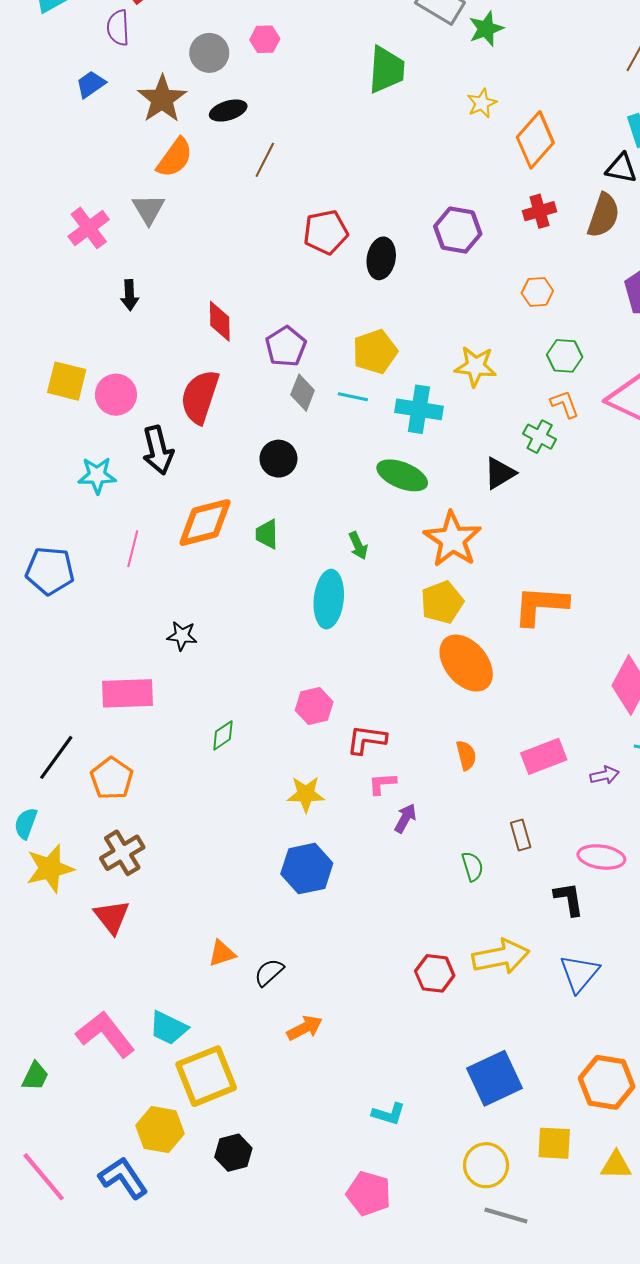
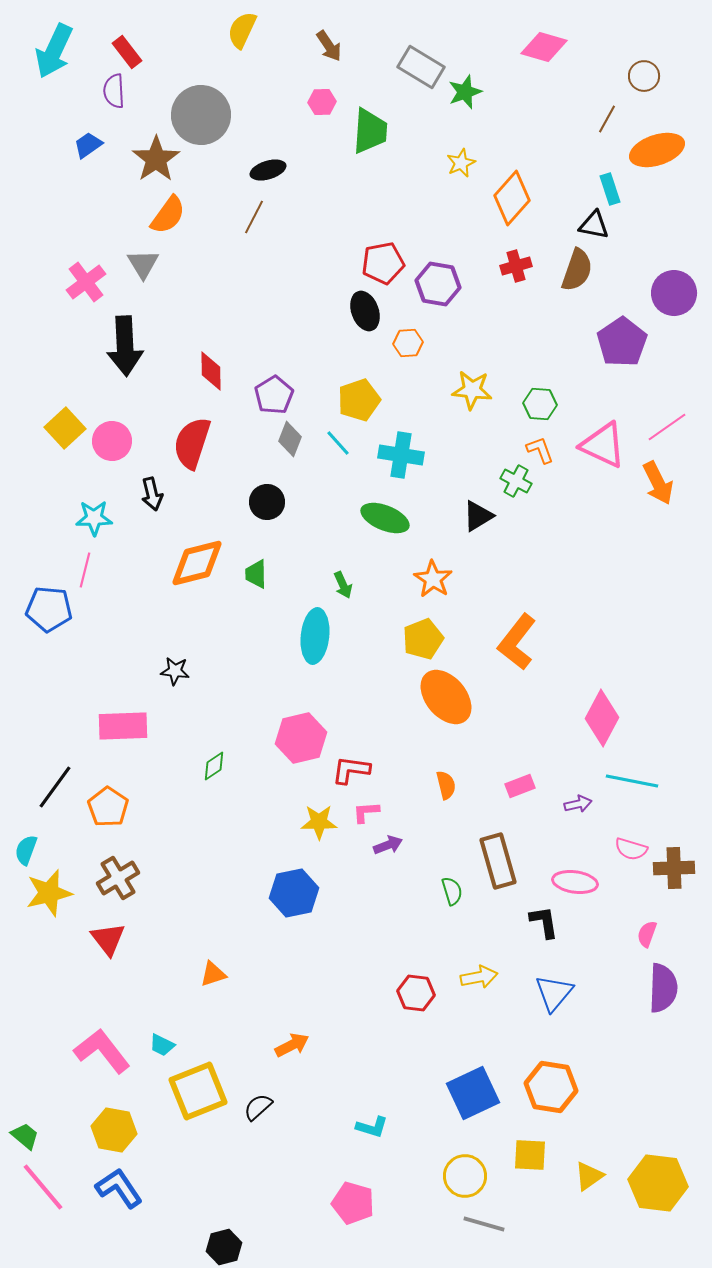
pink hexagon: (265, 39) -> (322, 102), moved
gray circle: (209, 53) -> (201, 115), size x1.6
black ellipse: (228, 111) -> (268, 170), moved
red pentagon: (326, 232) -> (383, 263), moved
black ellipse: (381, 258) -> (365, 311), turned -30
orange hexagon: (537, 292) -> (408, 343), moved
black arrow: (130, 295) -> (125, 346), size x2.0
yellow star: (476, 366) -> (472, 390), moved
yellow square: (67, 381) -> (65, 428), turned 33
cyan line: (353, 397) -> (338, 443), turned 36
black arrow: (158, 450) -> (152, 494), size x0.7
orange star: (452, 539) -> (433, 579), size x0.7
pink line: (133, 549) -> (85, 570), moved
orange L-shape: (541, 605) -> (517, 642), turned -56
pink hexagon: (314, 706) -> (301, 738), size x1.4
pink rectangle: (544, 756) -> (520, 786), size x0.7
yellow star: (306, 794) -> (319, 822), moved
purple arrow: (405, 818) -> (388, 845), turned 40
brown rectangle: (521, 835) -> (498, 861), size x1.8
yellow arrow: (501, 957) -> (479, 977), size x0.7
black semicircle: (269, 972) -> (258, 1107), moved
cyan trapezoid: (168, 1028) -> (162, 1045), size x0.7
green trapezoid: (35, 1076) -> (25, 1136), moved, turned -76
orange hexagon: (607, 1082) -> (551, 1087), moved
yellow hexagon: (160, 1130) -> (114, 1130), moved
black hexagon: (233, 1153) -> (224, 1247), moved
yellow triangle: (616, 1165) -> (589, 1176), turned -36

